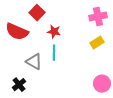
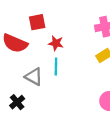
red square: (37, 13) -> (37, 22), turned 35

